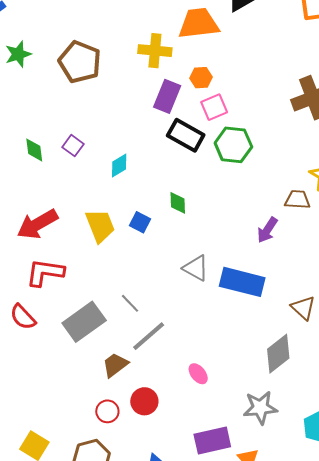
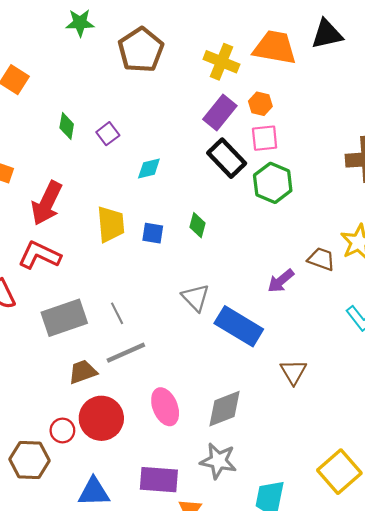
blue square: (140, 222) -> (153, 233), turned -35
red arrow: (37, 224) -> (47, 203), turned -51
gray diamond: (278, 354) -> (225, 409), moved
pink ellipse: (198, 374) -> (165, 407), size x1.6
red circle: (144, 401) -> (101, 418), size x1.5
red circle: (107, 411) -> (62, 430), moved

